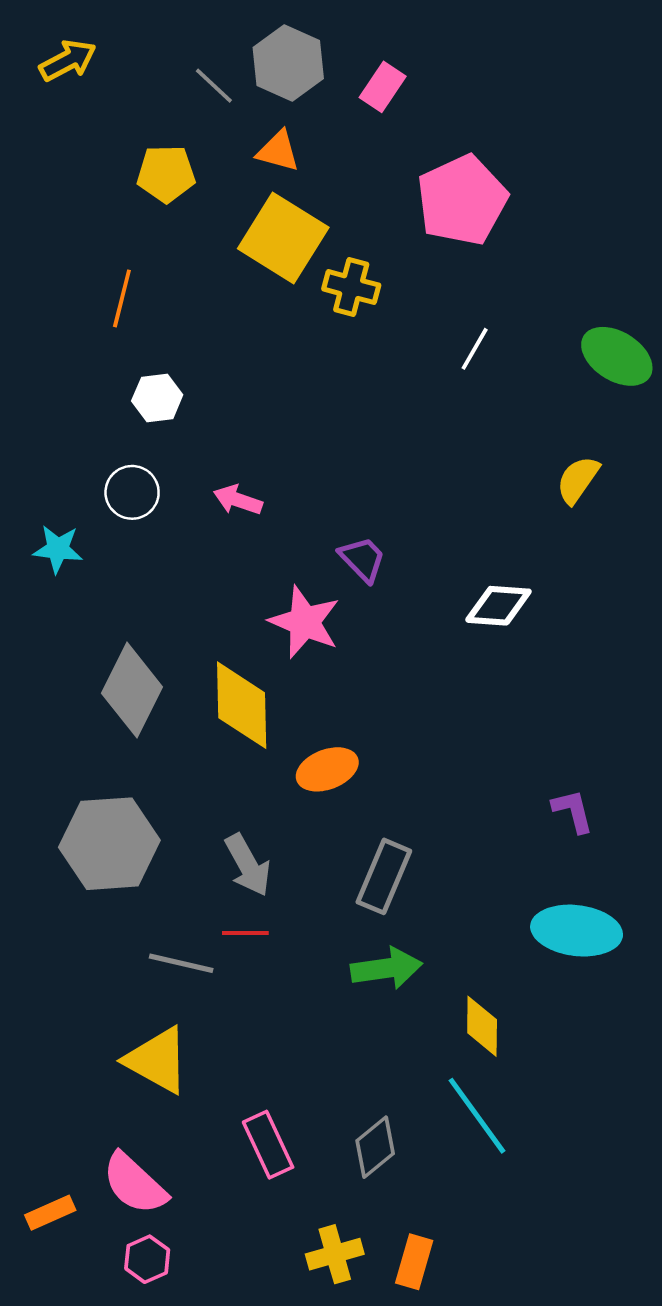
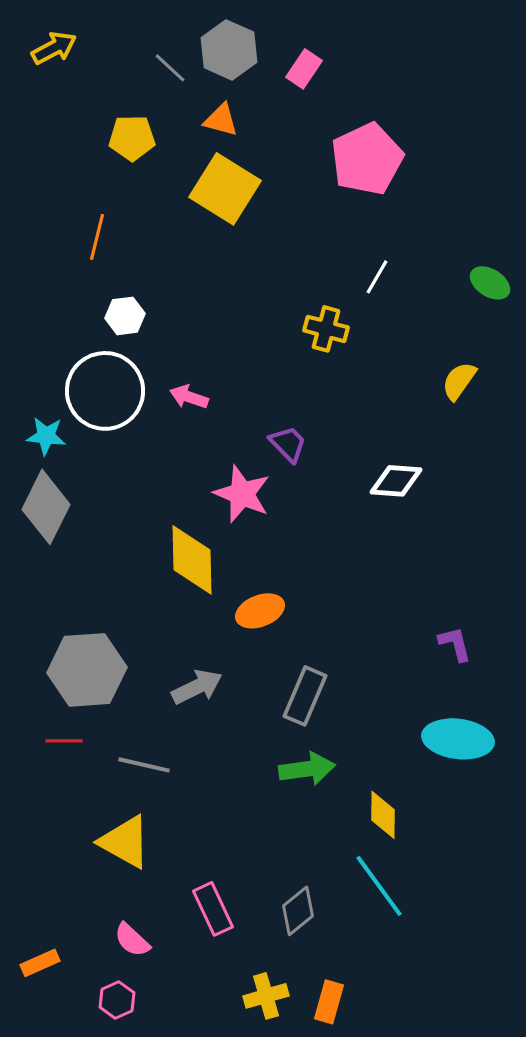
yellow cross: (351, 287) -> (326, 329), moved
green ellipse: (617, 356) -> (490, 283), size x0.7
white circle: (132, 492) -> (105, 391), size x1.8
gray diamond: (132, 690) -> (46, 507), moved
gray arrow: (248, 865) -> (197, 687), turned -87
red line: (245, 933) -> (64, 741), moved
pink semicircle: (135, 1184) -> (132, 940), moved, size x0.7

